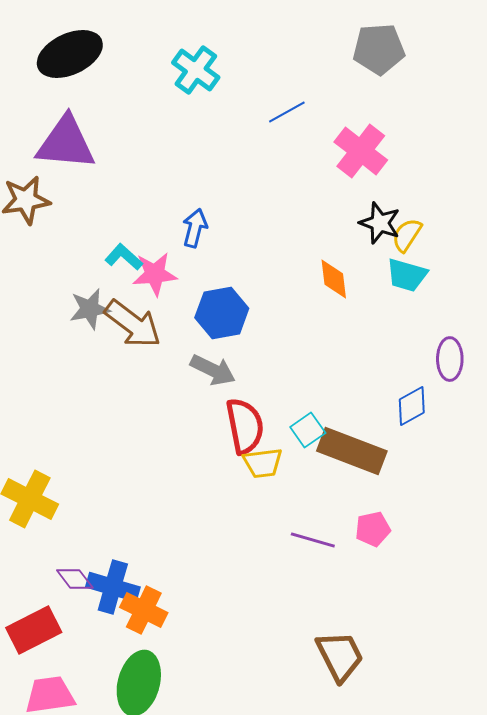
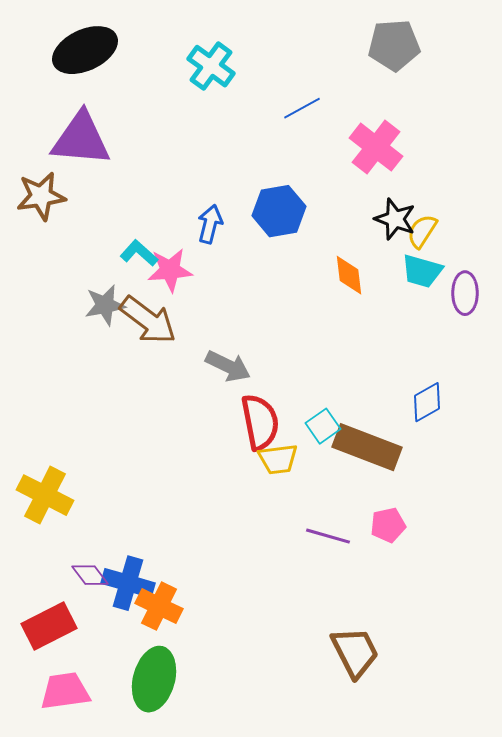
blue hexagon: (222, 313) -> (279, 211), moved
purple ellipse: (450, 359) -> (465, 293), moved

